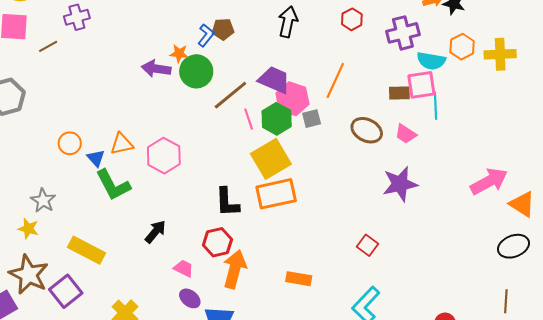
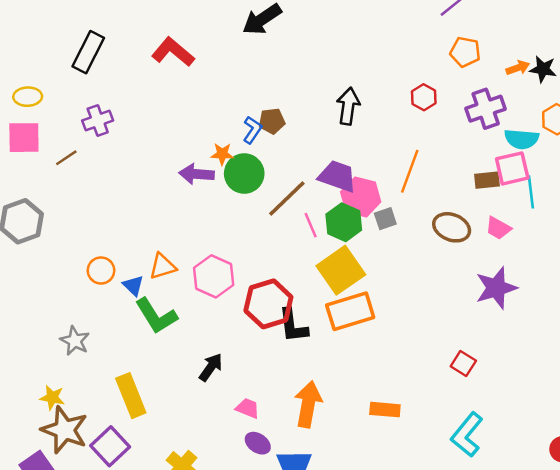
yellow star: (28, 229) -> (52, 398), moved
red hexagon: (217, 242) -> (268, 304), moved, size x1.4
yellow rectangle: (86, 250) -> (131, 396), turned 45

